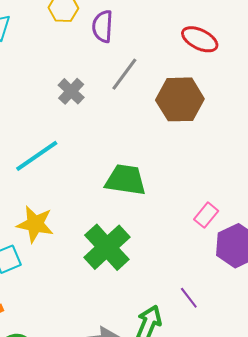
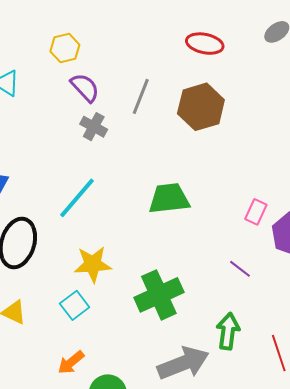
purple semicircle: (103, 26) -> (85, 88), moved, turned 148
green cross: (107, 247) -> (159, 295), moved, turned 33
purple line: (189, 298) -> (240, 269), moved

